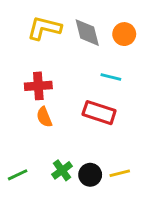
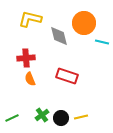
gray diamond: (87, 33) -> (59, 36), moved
orange circle: (124, 34) -> (84, 23), size x1.5
cyan line: (111, 77) -> (102, 42), moved

